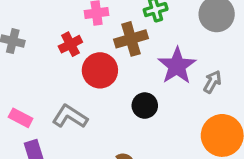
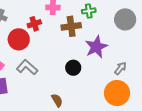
red circle: (100, 70) -> (19, 39), moved
gray arrow: (212, 82) -> (120, 68), moved

